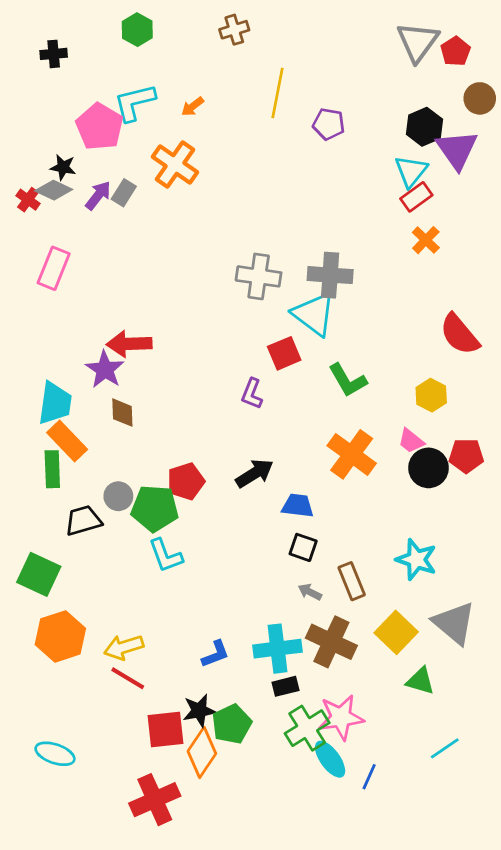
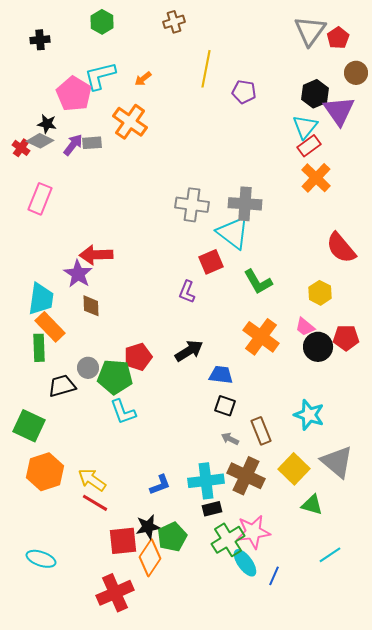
gray rectangle: (124, 193) -> (92, 143), turned 54
orange cross: (426, 240) -> (316, 178), size x1.4
yellow arrow: (124, 647) -> (92, 480), turned 52

